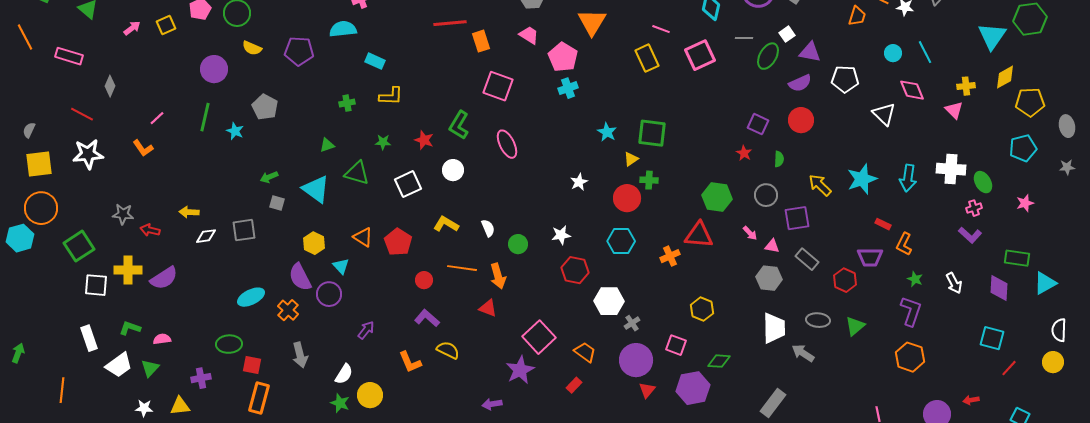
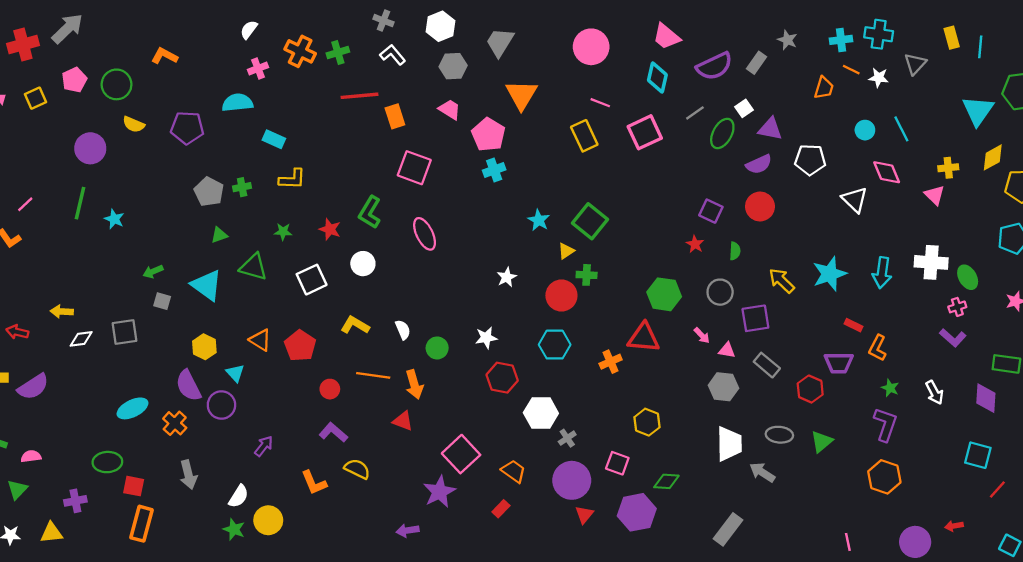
gray line: (744, 38) -> (695, 113), turned -36
gray pentagon: (265, 107) -> (209, 192), moved
green square: (652, 133) -> (590, 221), turned 32

